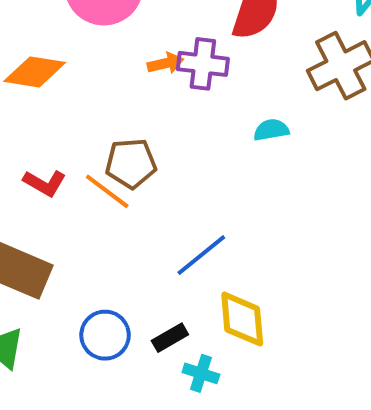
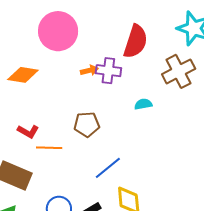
brown pentagon: (131, 163) -> (87, 124), moved
orange line: (107, 191) -> (49, 148), moved, turned -35

